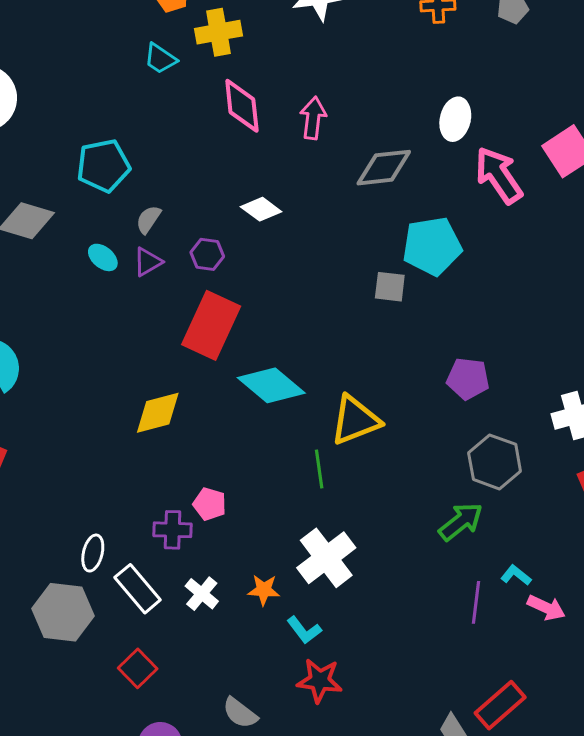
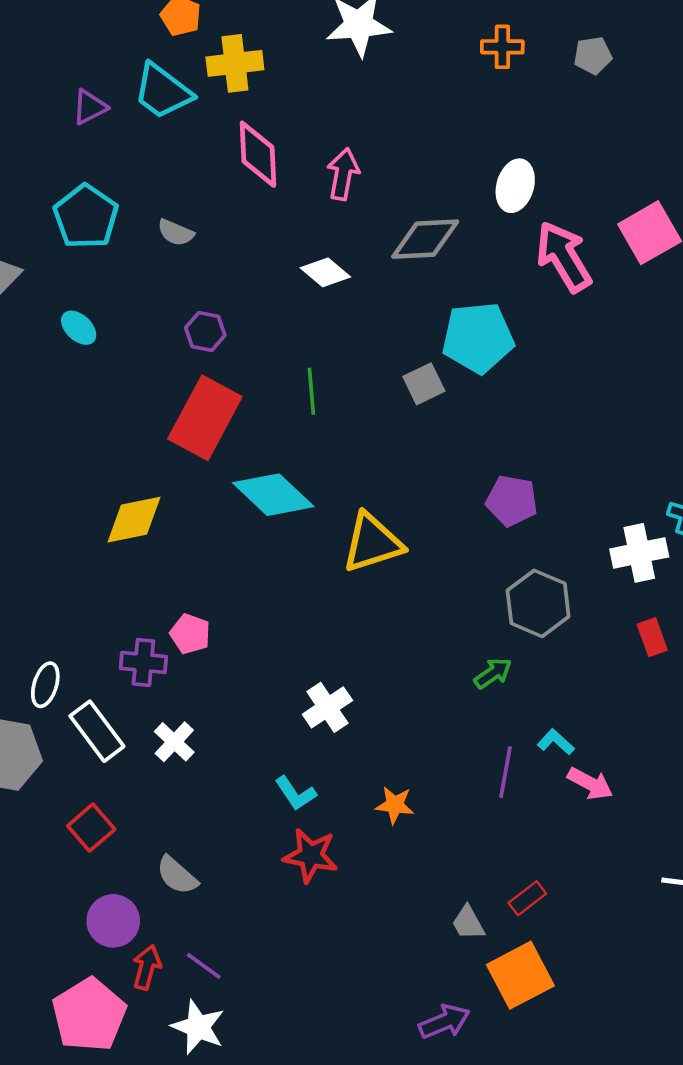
cyan trapezoid: (160, 59) -> (163, 91), size x1.5
cyan pentagon: (103, 166) -> (86, 217), turned -30
white diamond: (261, 209) -> (325, 272), moved
gray semicircle: (148, 219) -> (176, 233), moved, turned -104
purple triangle: (148, 262) -> (90, 107), moved
gray square: (390, 287) -> (424, 384), turned -36
green line: (319, 469) -> (311, 391), moved
green arrow: (461, 522) -> (493, 673), size x0.7
white cross: (326, 558) -> (327, 707), size x0.7
orange star: (264, 590) -> (395, 805), moved
red rectangle: (500, 705) -> (527, 898), size x0.6
gray semicircle: (240, 713) -> (177, 875), moved

